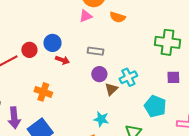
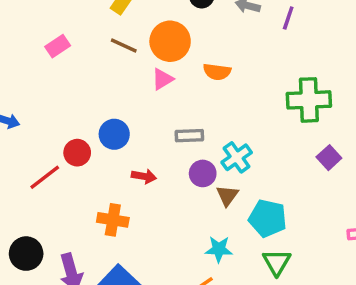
red arrow: (62, 60) -> (144, 176), moved
cyan cross: (128, 77) -> (237, 157), moved
purple square: (173, 77) -> (329, 158), turned -32
cyan pentagon: (155, 106) -> (268, 218), moved

